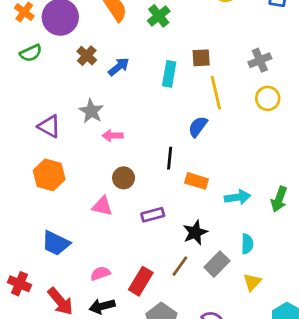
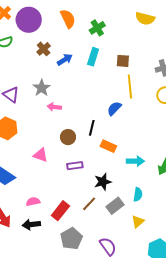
cyan rectangle: (169, 74) -> (93, 57), moved
brown circle: (124, 178) -> (68, 137), moved

